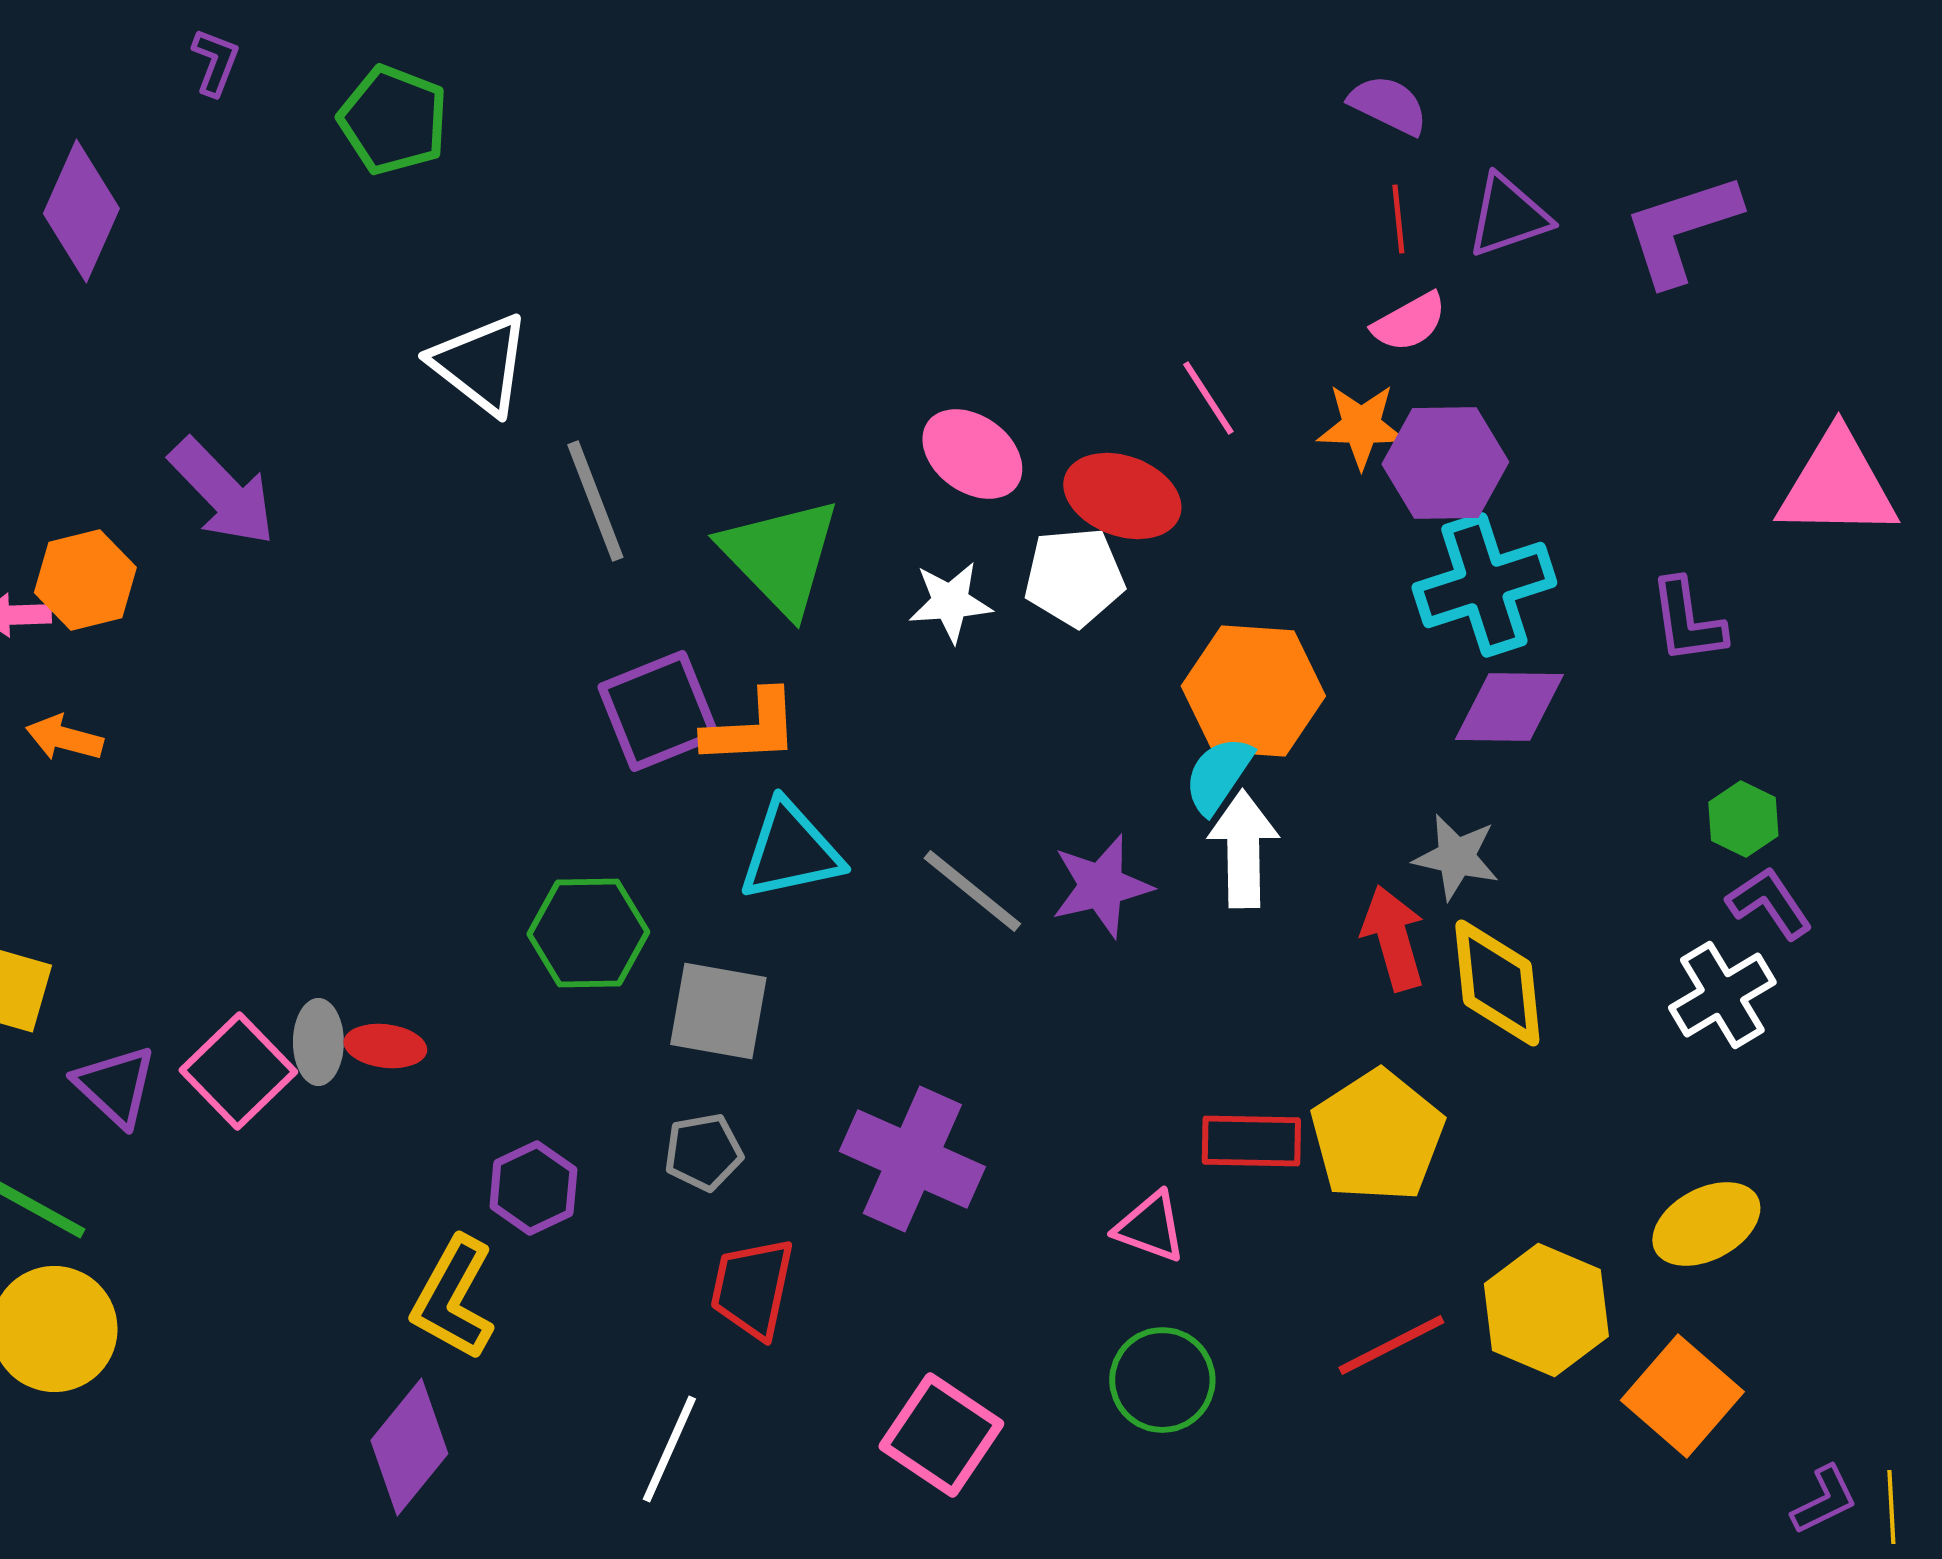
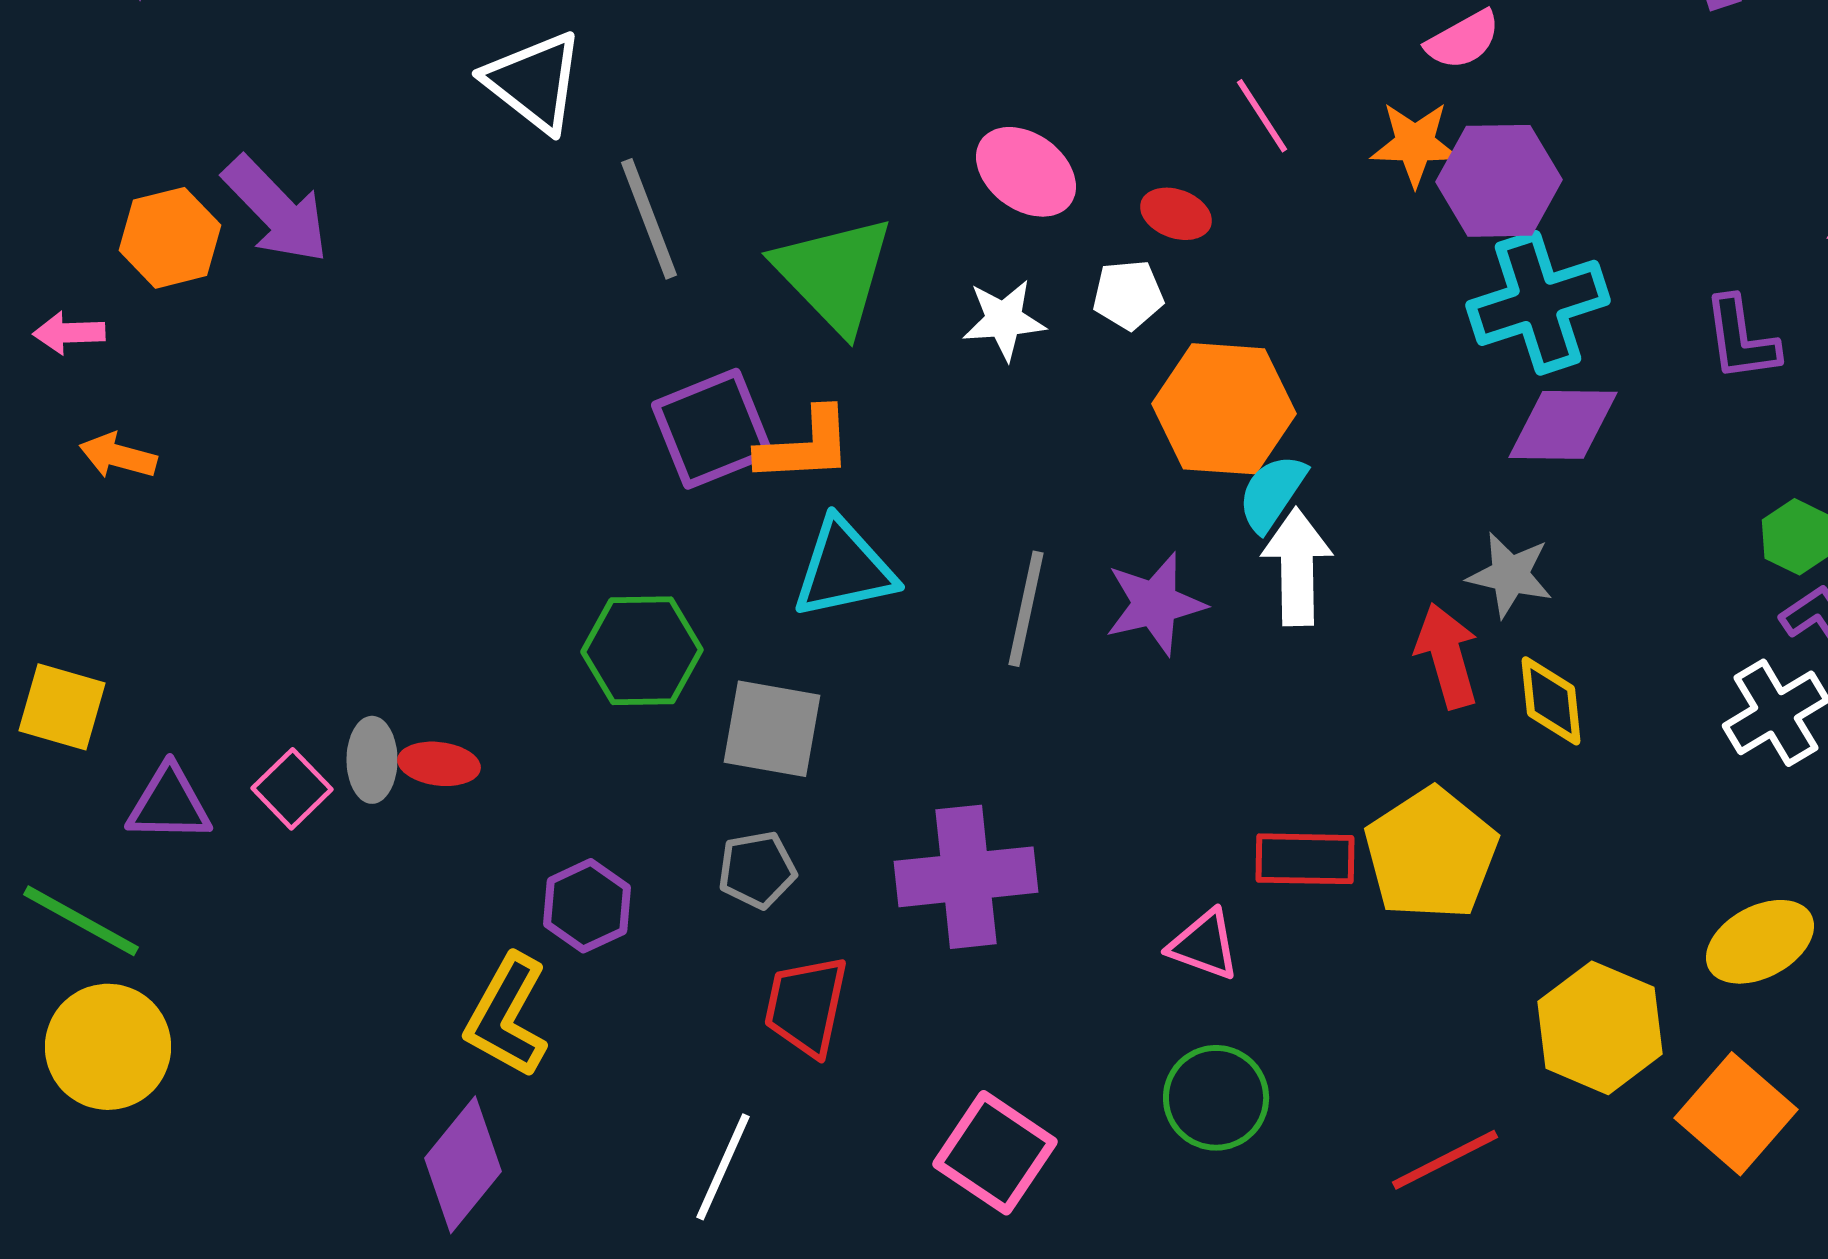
red ellipse: (1122, 496) -> (1176, 214), size x0.6
white pentagon: (1074, 577) -> (1128, 295), size x0.7
orange hexagon: (85, 580) -> (170, 238), moved
orange hexagon: (1253, 691) -> (1224, 409), moved
gray line: (972, 891) -> (1026, 609), turned 63
yellow diamond: (1497, 983) -> (1551, 701), size x0.7
pink square: (238, 1071) -> (292, 789), size x0.7
purple triangle: (115, 1086) -> (169, 804), turned -42
purple cross: (912, 1159) -> (966, 877), turned -30
red line: (1391, 1345) -> (1445, 1160), moved

